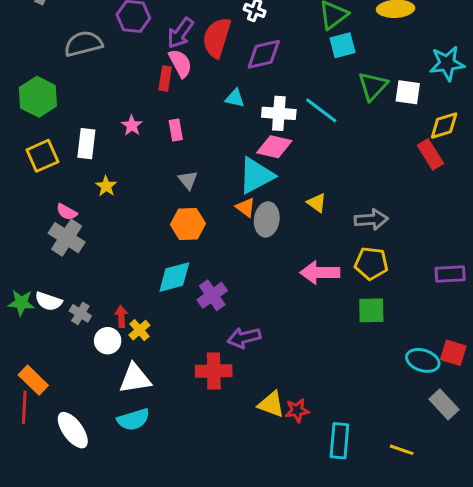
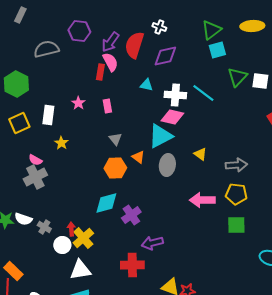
orange triangle: (246, 207) -> (138, 157), moved
gray cross: (67, 238) -> (35, 177), turned 30
yellow cross: (139, 330) -> (83, 238), size x1.5

